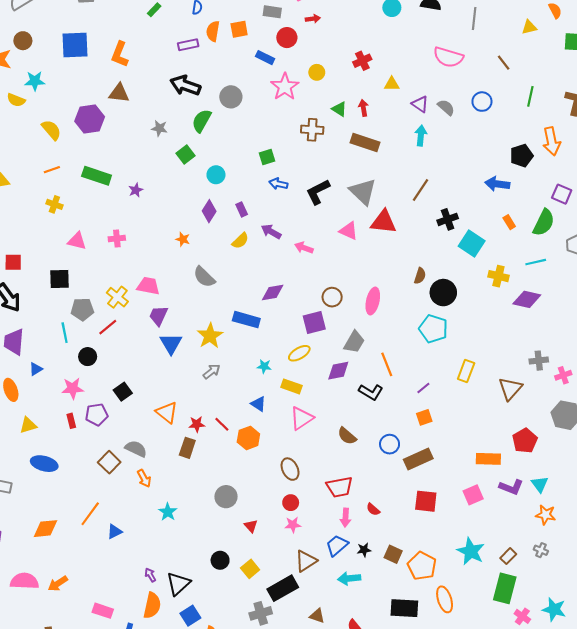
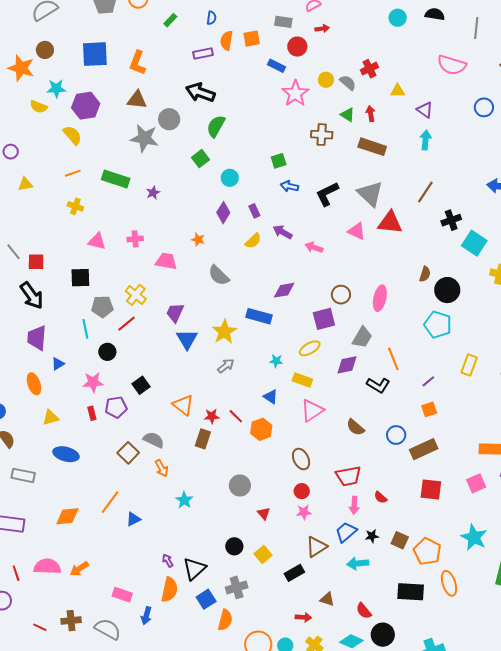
gray circle: (231, 97) -> (169, 119), moved
gray semicircle: (446, 107) -> (348, 83), moved
purple hexagon: (90, 119) -> (86, 106), moved
gray star: (159, 128) -> (144, 138), moved, size x1.8
pink trapezoid: (148, 286) -> (166, 261), moved
black rectangle: (283, 588) -> (294, 573), size x0.7
gray cross: (261, 613) -> (237, 587), moved

